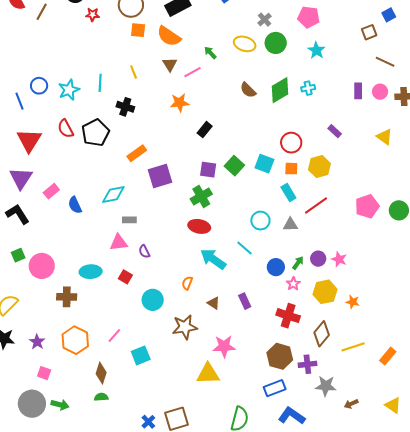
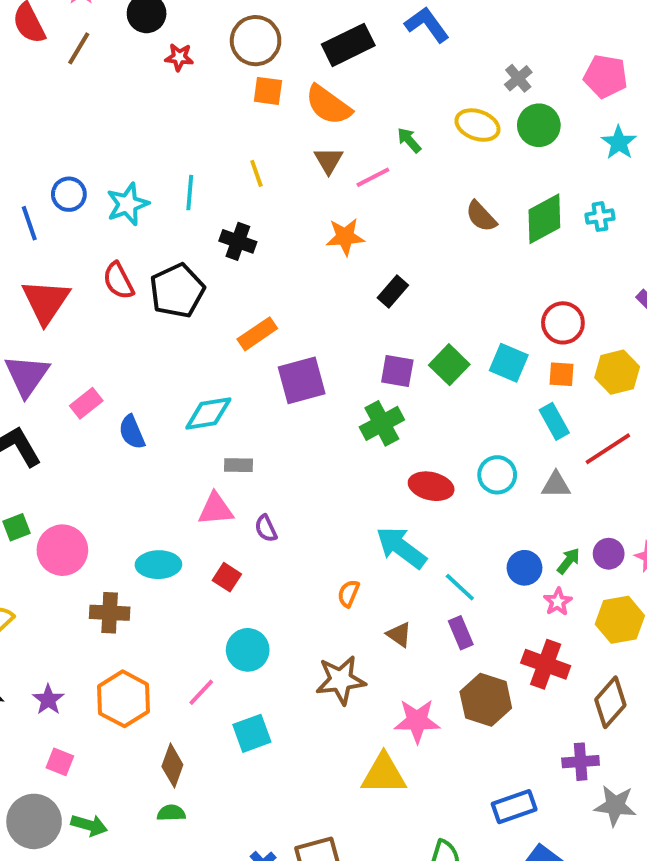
red ellipse: (199, 226) -> (431, 486), moved
cyan line: (244, 248) -> (460, 587), moved
cyan circle: (153, 300) -> (248, 650), moved
brown hexagon: (280, 356) -> (486, 700), moved

